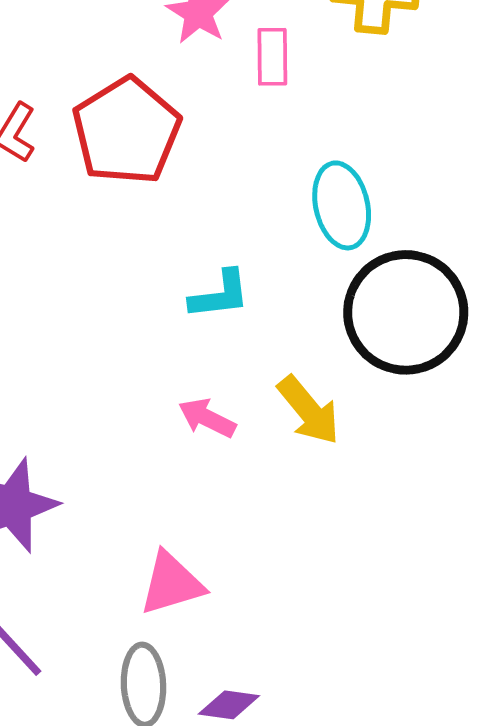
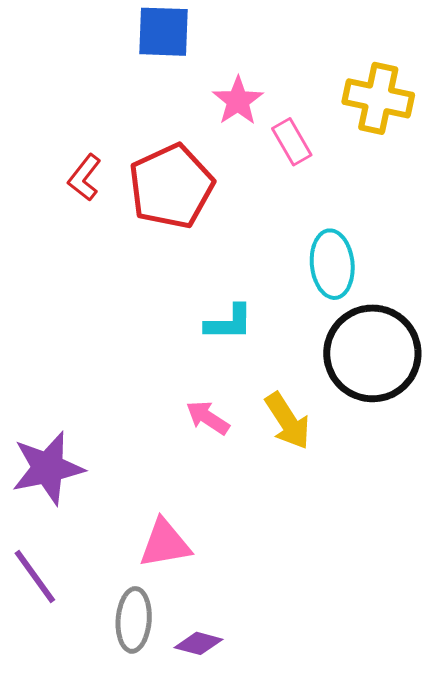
pink rectangle: (272, 57) -> (292, 142), turned -36

